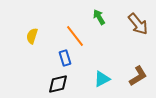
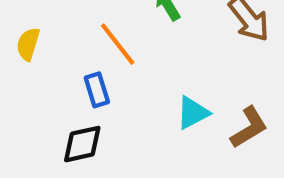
cyan triangle: (102, 79) -> (193, 113), moved

